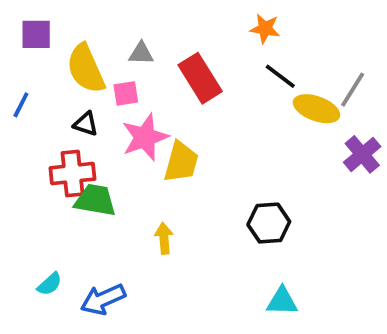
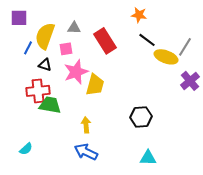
yellow semicircle: (86, 69) -> (45, 36), turned 44
blue line: (21, 105) -> (28, 48), moved
blue arrow: (103, 299) -> (86, 152), moved, turned 50

